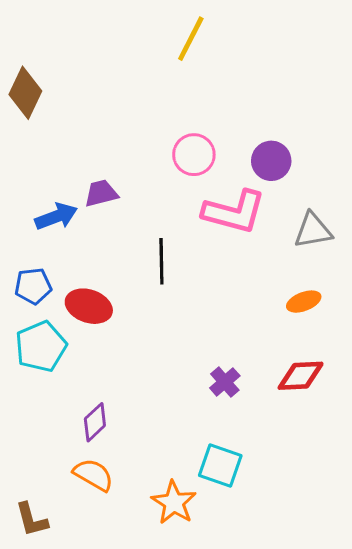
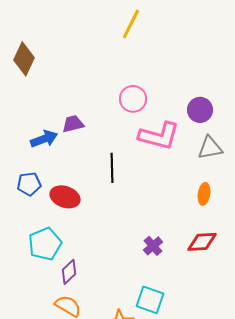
purple circle: (271, 161) -> (200, 110), moved
orange ellipse: (304, 302) -> (204, 194), turned -60
cyan pentagon: (41, 346) -> (45, 244), moved

